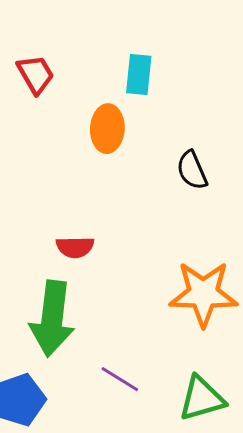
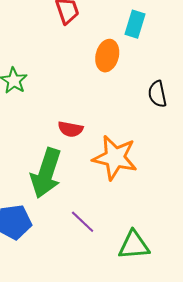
orange star: (203, 294) -> (115, 158), moved

